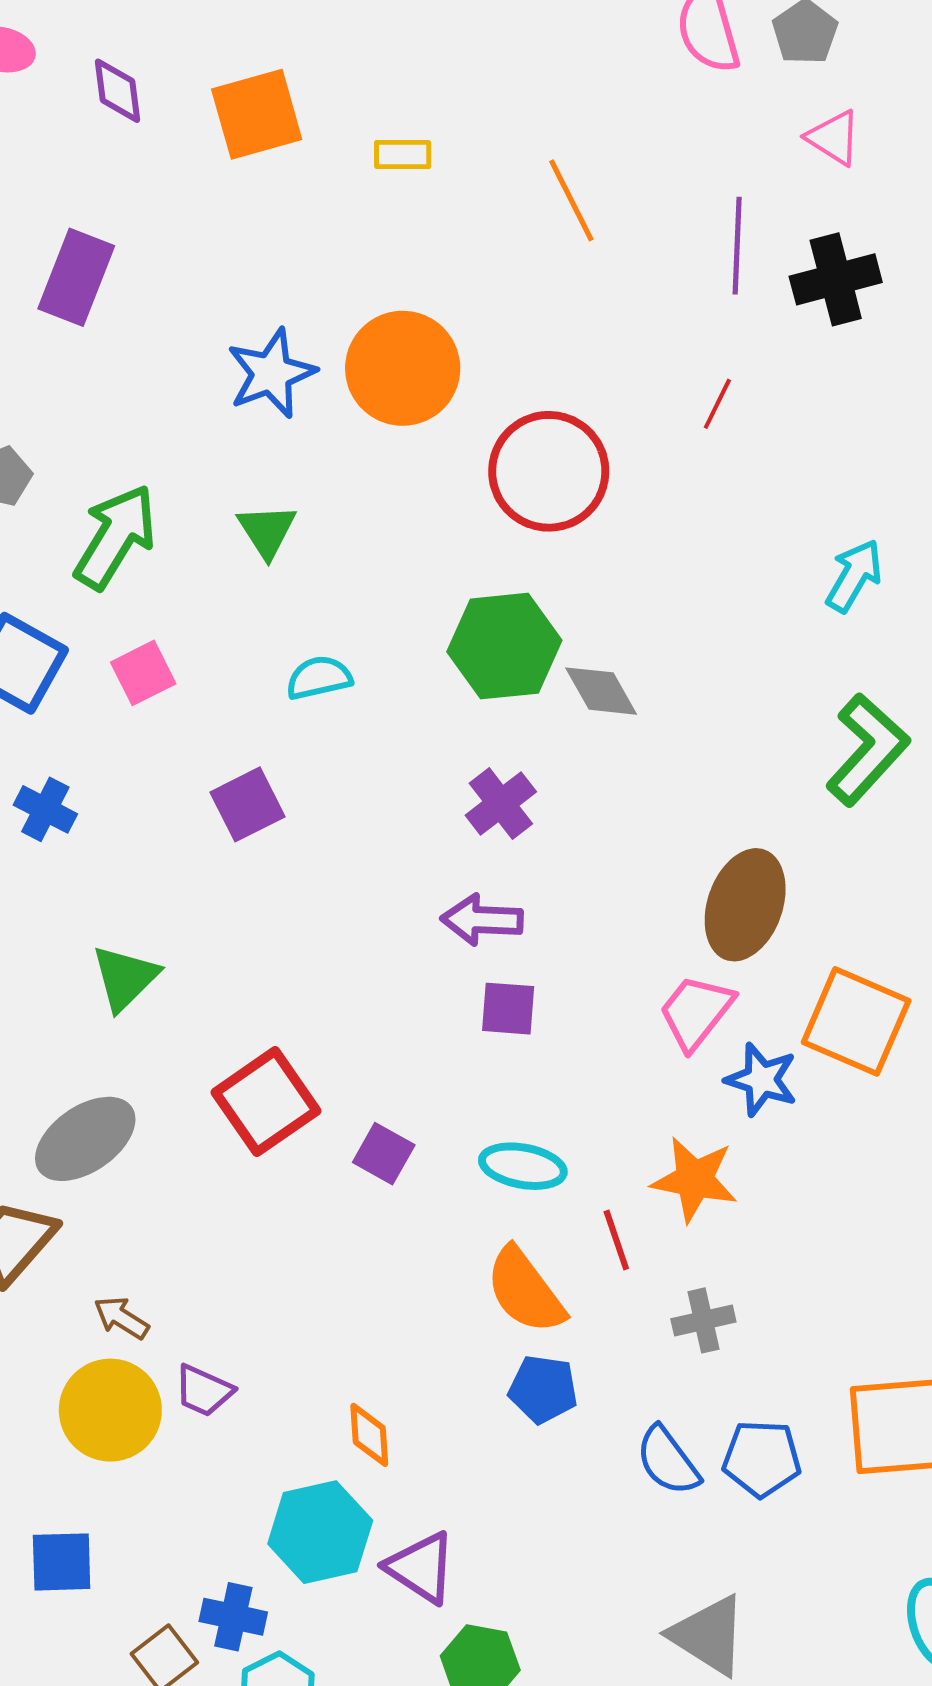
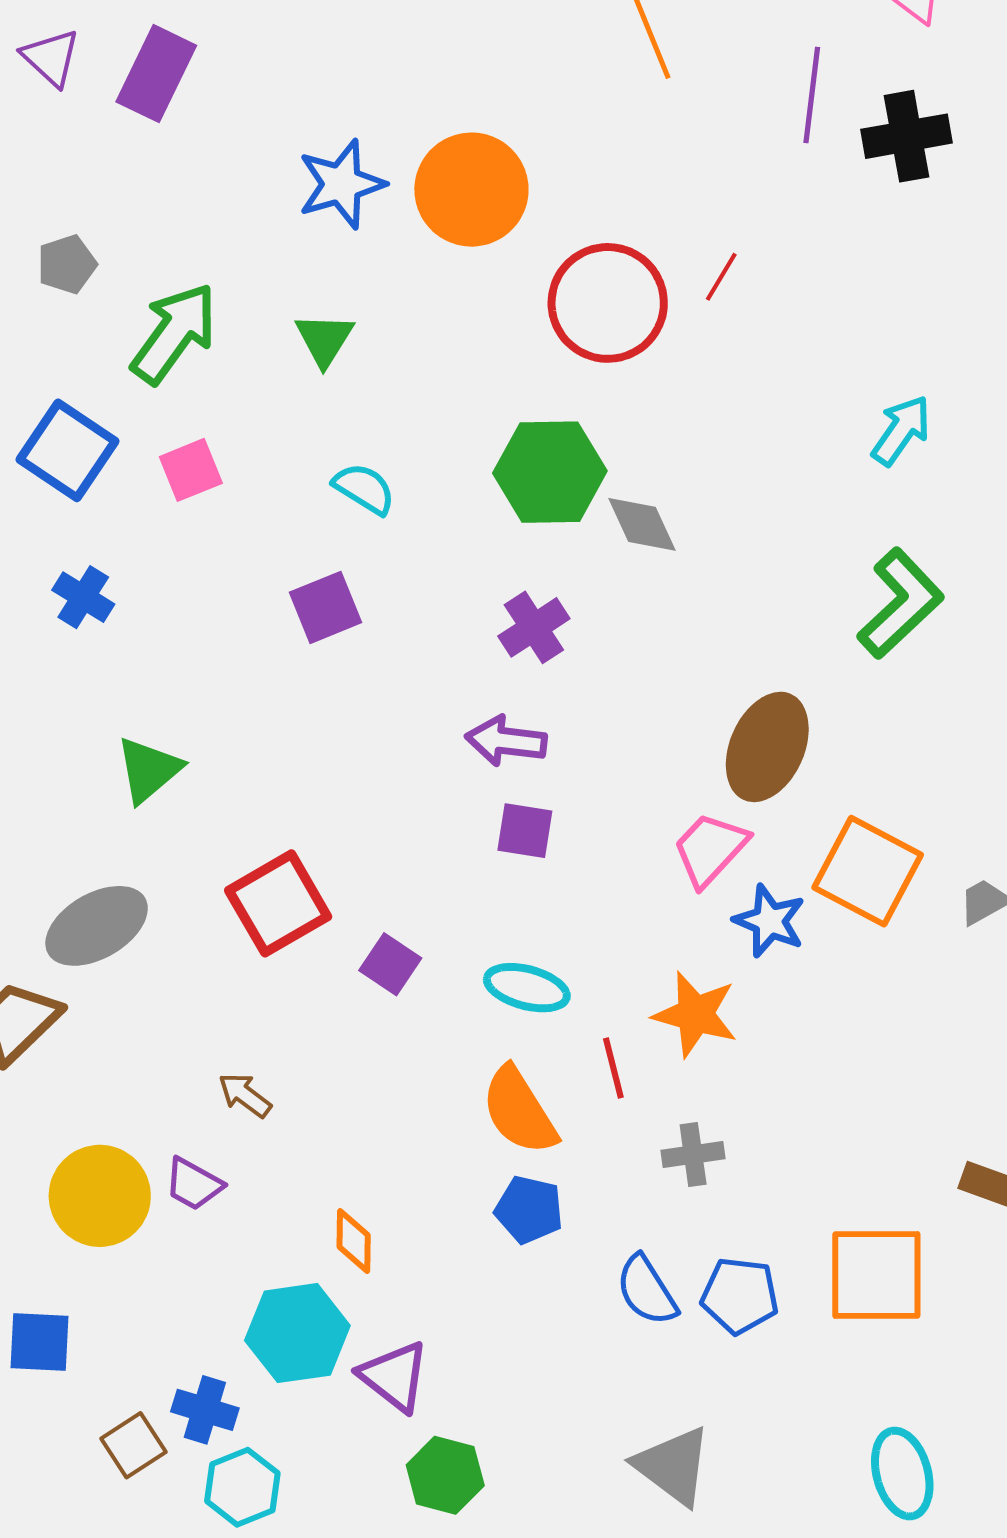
red line: (717, 404) -> (721, 277), moved
cyan semicircle: (319, 678) -> (364, 489), turned 40
purple square: (248, 804) -> (325, 607), moved
brown arrow: (121, 1318) -> (245, 1095), moved

